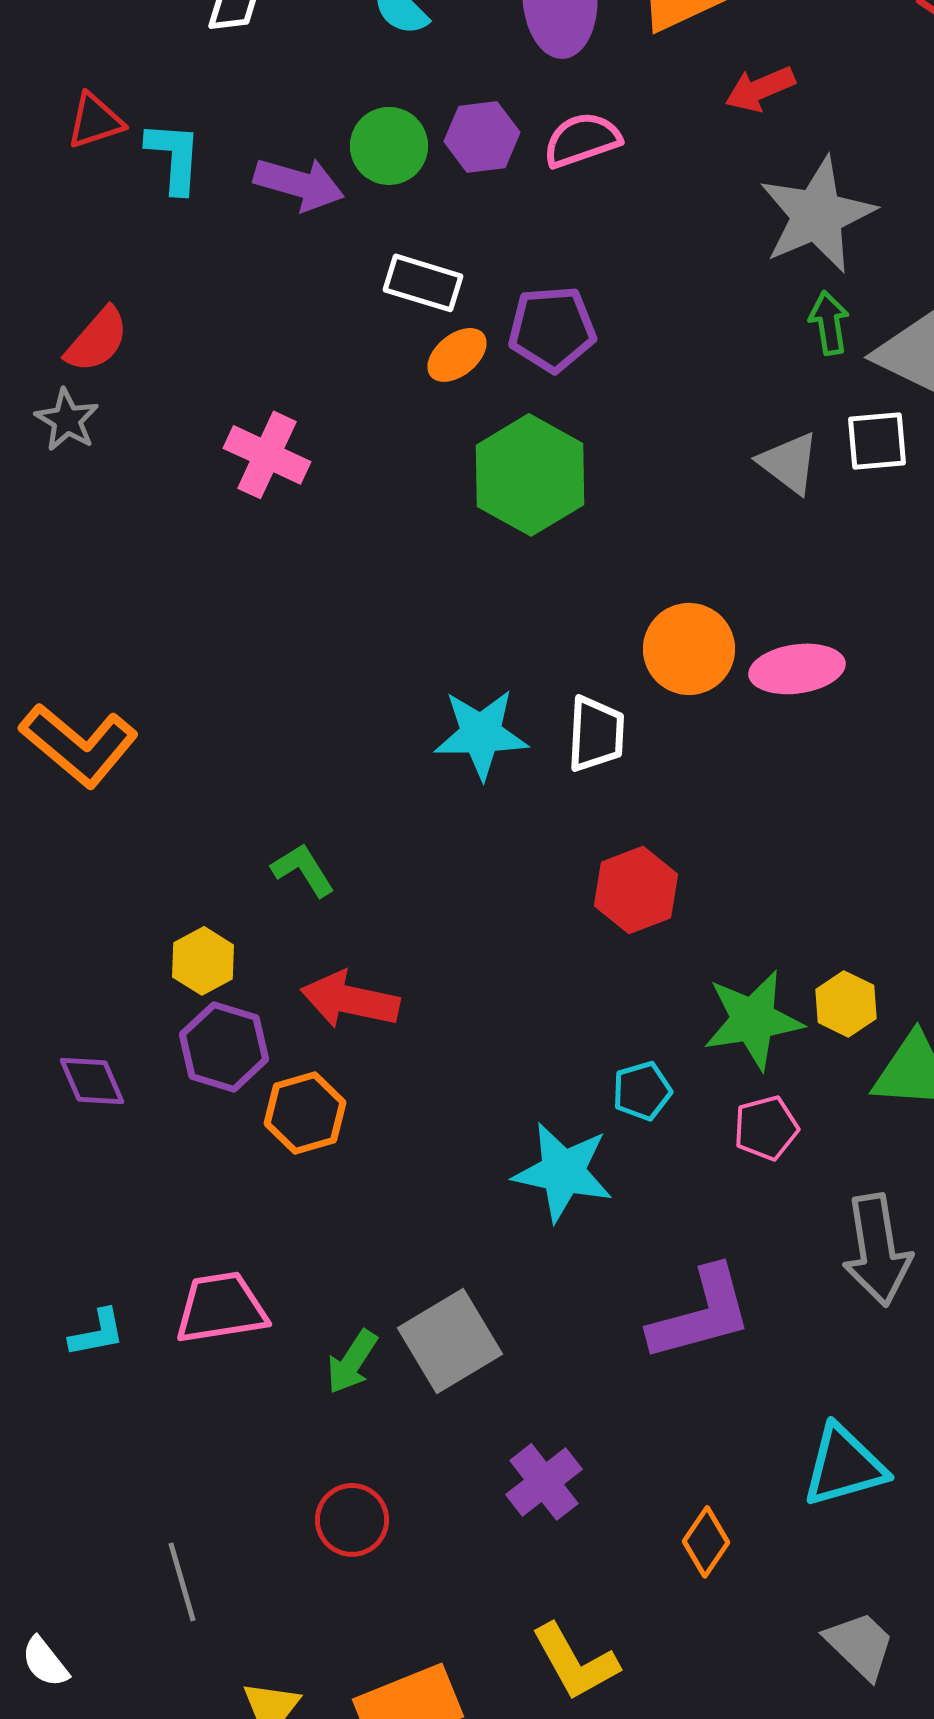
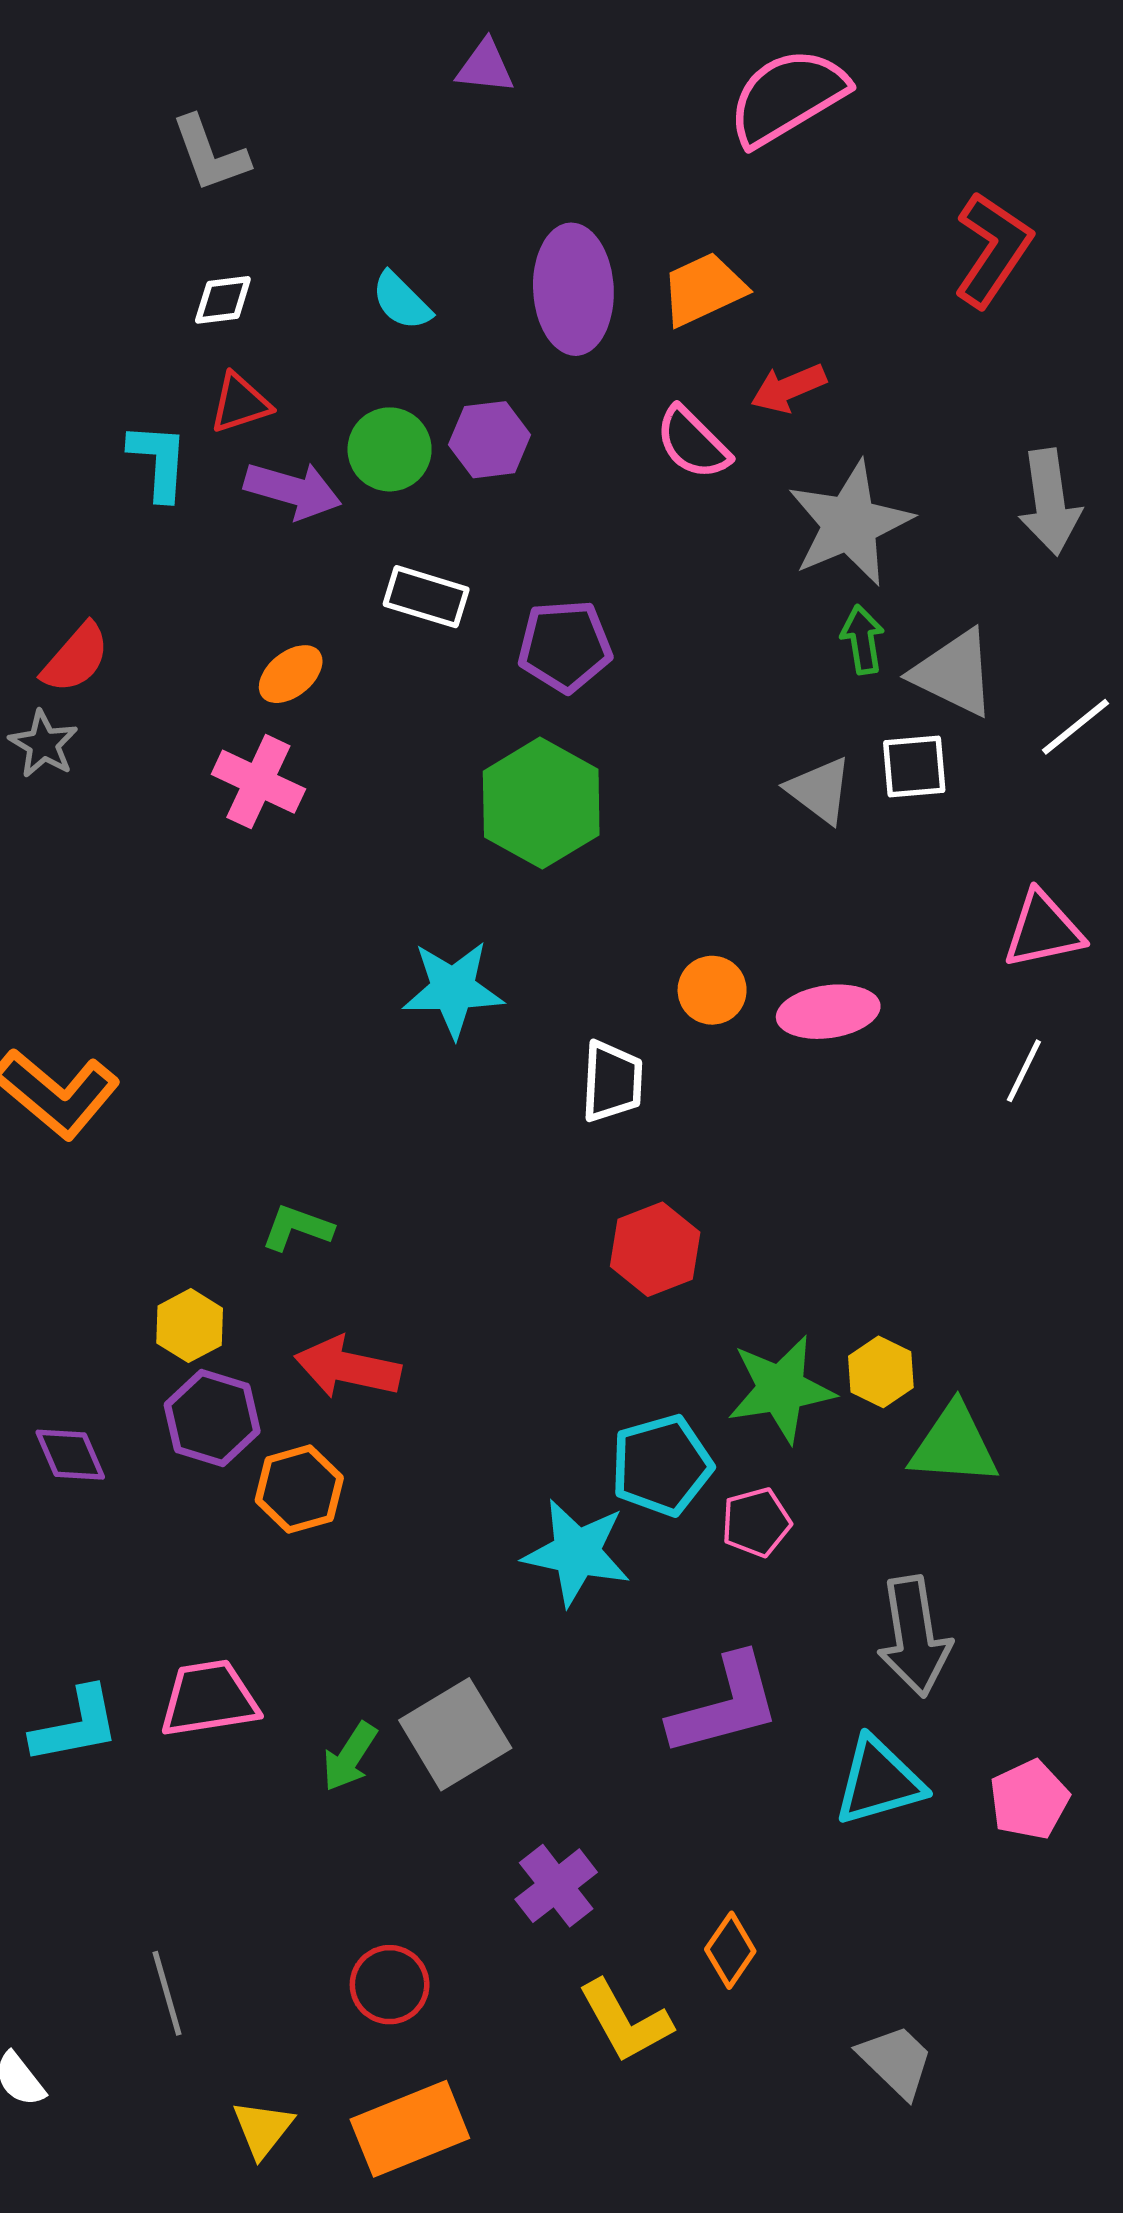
red triangle: (95, 121) -> (240, 403), moved
pink semicircle: (582, 140) -> (693, 443), moved, turned -116
orange ellipse: (457, 355) -> (291, 674), moved
orange circle: (689, 649) -> (712, 990), size x0.7
cyan star: (481, 734) -> (453, 989), moved
green L-shape: (303, 870) -> (297, 1228), turned -38
cyan pentagon: (642, 1091) -> (662, 1465), size x1.6
pink pentagon: (766, 1128) -> (756, 1522), moved
cyan L-shape: (97, 1333) -> (76, 1726), size x1.5
cyan triangle: (844, 1466) -> (879, 1781), moved
red circle: (352, 1520) -> (390, 1985), moved
yellow L-shape: (575, 1662) -> (625, 2021), moved

